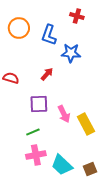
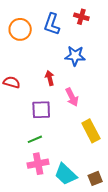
blue L-shape: (49, 35) -> (52, 24), moved
red arrow: (47, 74) -> (50, 78), turned -56
pink arrow: (64, 114) -> (72, 97), moved

